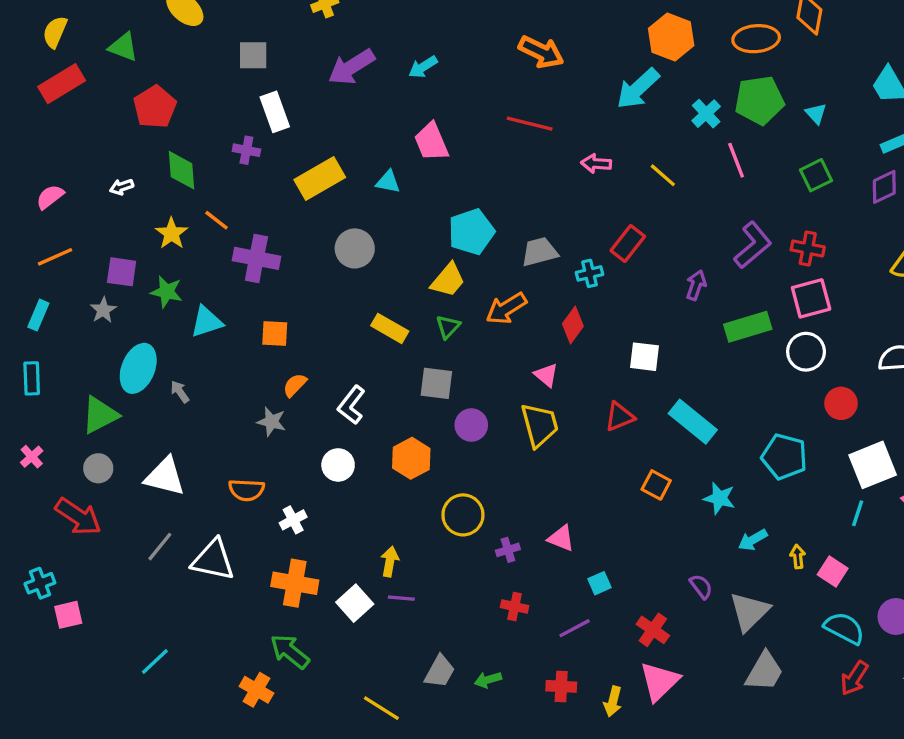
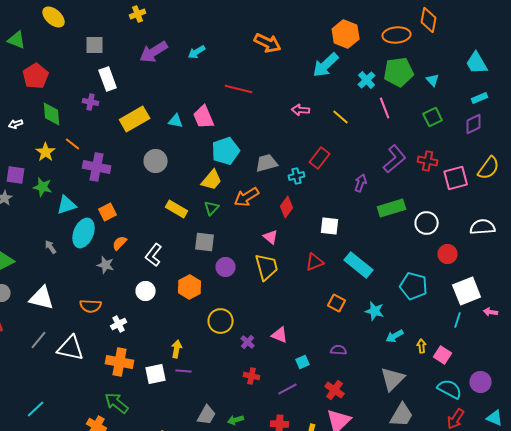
red line: (530, 124) -> (239, 89), moved
pink trapezoid: (431, 142) -> (204, 117), moved
pink square: (811, 298) -> (456, 178), moved
orange square: (275, 333) -> (108, 212), turned -30
cyan ellipse: (138, 368) -> (84, 233), moved
purple cross: (508, 550) -> (248, 342), turned -32
purple semicircle: (701, 587) -> (339, 350), moved, turned -49
white square: (355, 603) -> (156, 374), turned 30

